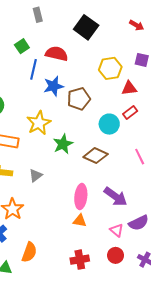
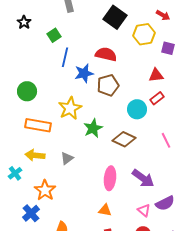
red semicircle: (57, 54) -> (106, 54), moved
yellow hexagon: (110, 68) -> (144, 34), moved
orange triangle: (80, 221) -> (105, 210), moved

